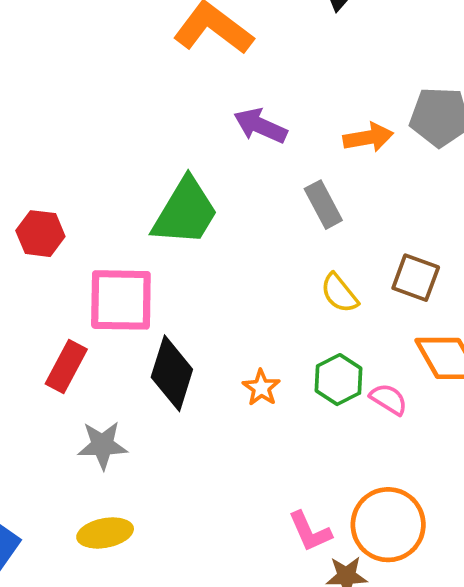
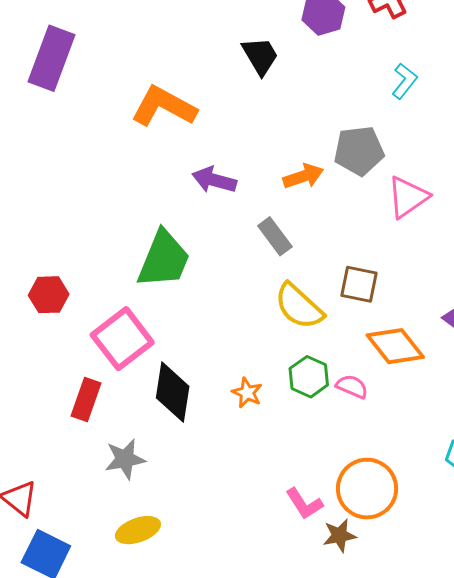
yellow semicircle: (339, 293) -> (299, 306), size x1.5
pink square: (121, 300) -> (122, 339), turned -30

